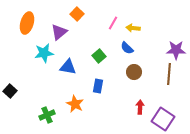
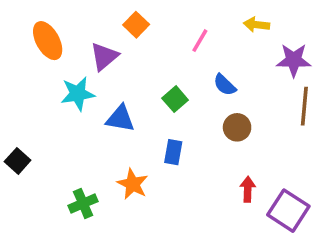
orange ellipse: (27, 23) -> (48, 41), turned -45
yellow arrow: (133, 28) -> (257, 25), moved
purple star: (176, 50) -> (294, 60), moved
brown line: (169, 74) -> (304, 106), moved

